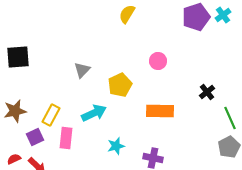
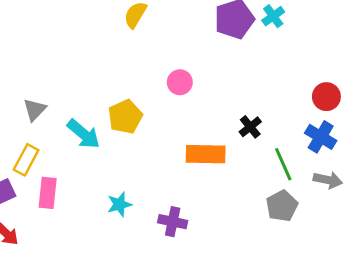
gray triangle: (82, 70) -> (35, 110), moved
orange rectangle: (160, 111) -> (206, 154), moved
cyan arrow: (94, 113) -> (84, 134), moved, turned 65

